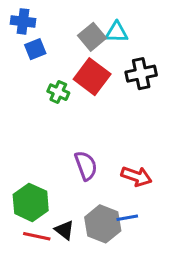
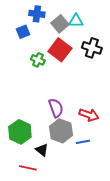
blue cross: (23, 21) -> (37, 14), moved
black cross: (141, 74) -> (92, 48), turned 30
gray hexagon: (103, 224) -> (61, 131), moved
red line: (37, 236) -> (28, 168), moved

